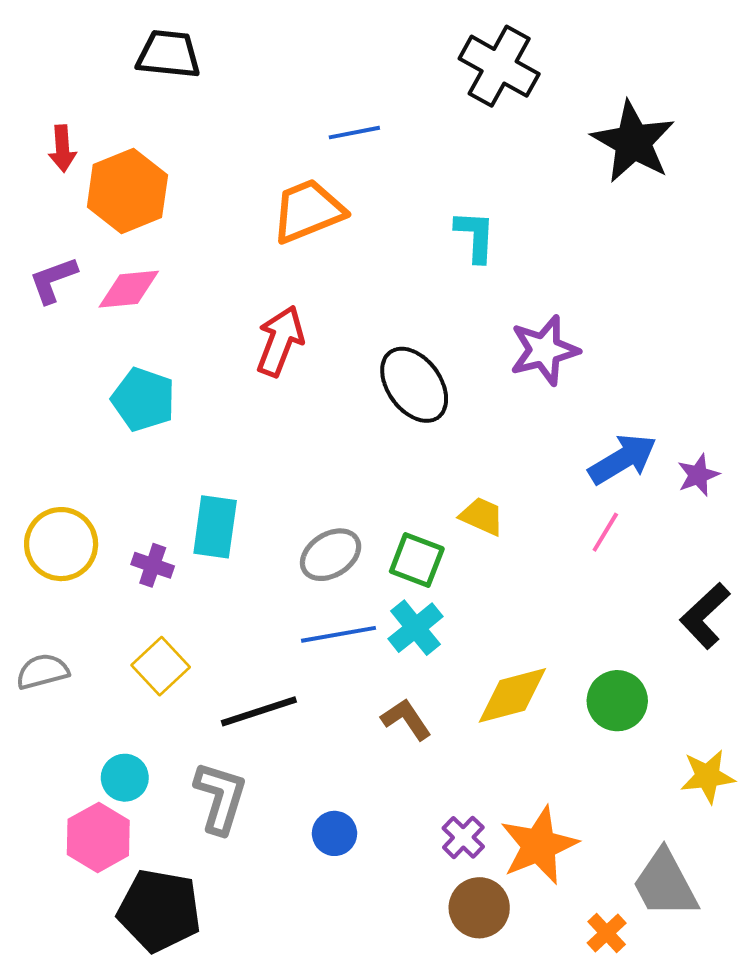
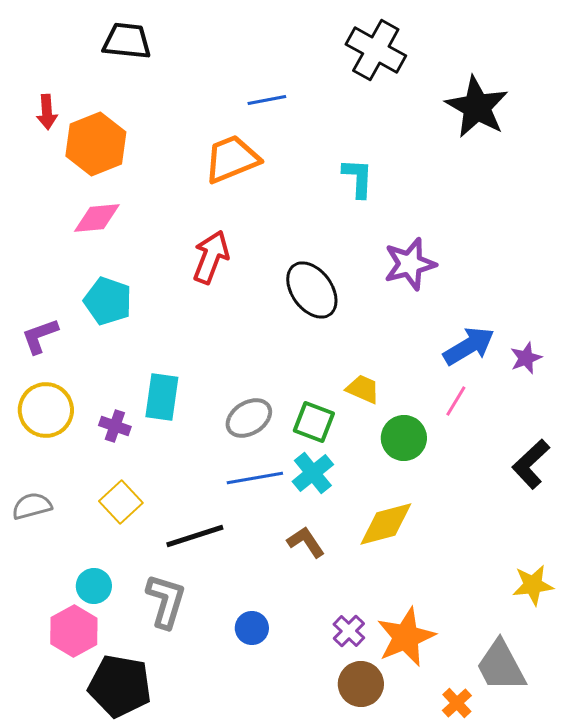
purple L-shape: (53, 280) -> (40, 336), moved
green circle: (617, 701) -> (404, 438), moved

